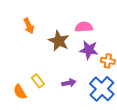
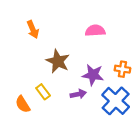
brown star: (59, 41) -> (58, 61), moved
purple star: (89, 50) -> (93, 75), moved

